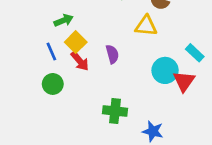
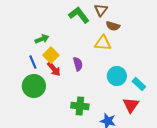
cyan rectangle: (195, 53) -> (139, 84), moved
red triangle: (184, 81) -> (131, 105), moved
green circle: (53, 84) -> (34, 86), size x1.5

